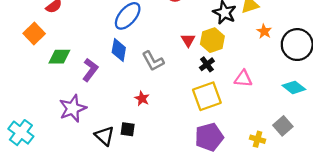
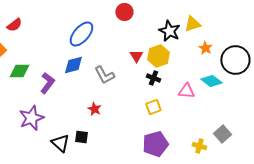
blue diamond: (119, 50) -> (73, 65), turned 65
black cross: (207, 64) -> (153, 78), turned -32
cyan diamond: (294, 87) -> (211, 81), moved
yellow square: (207, 96) -> (153, 107), size x0.6

